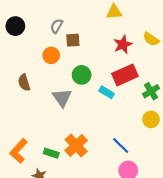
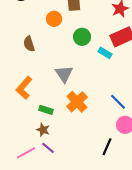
gray triangle: (62, 98) -> (64, 74), moved
orange L-shape: (19, 151) -> (24, 88), moved
green rectangle: (51, 153) -> (46, 110), moved

